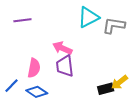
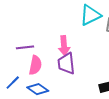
purple line: (22, 20) -> (25, 47), moved
pink arrow: (62, 48) -> (64, 46), turned -120

